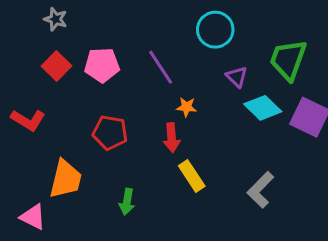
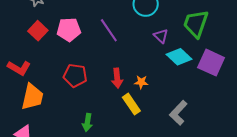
orange star: (187, 107) -> (141, 82), moved
orange trapezoid: (66, 179) -> (32, 97), moved

